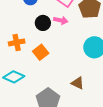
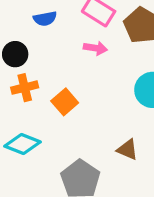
black circle: (43, 23) -> (15, 54), moved

